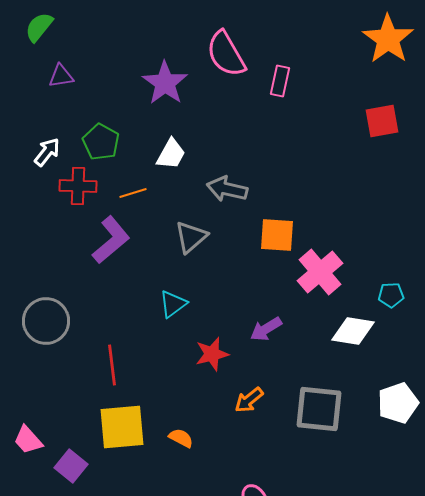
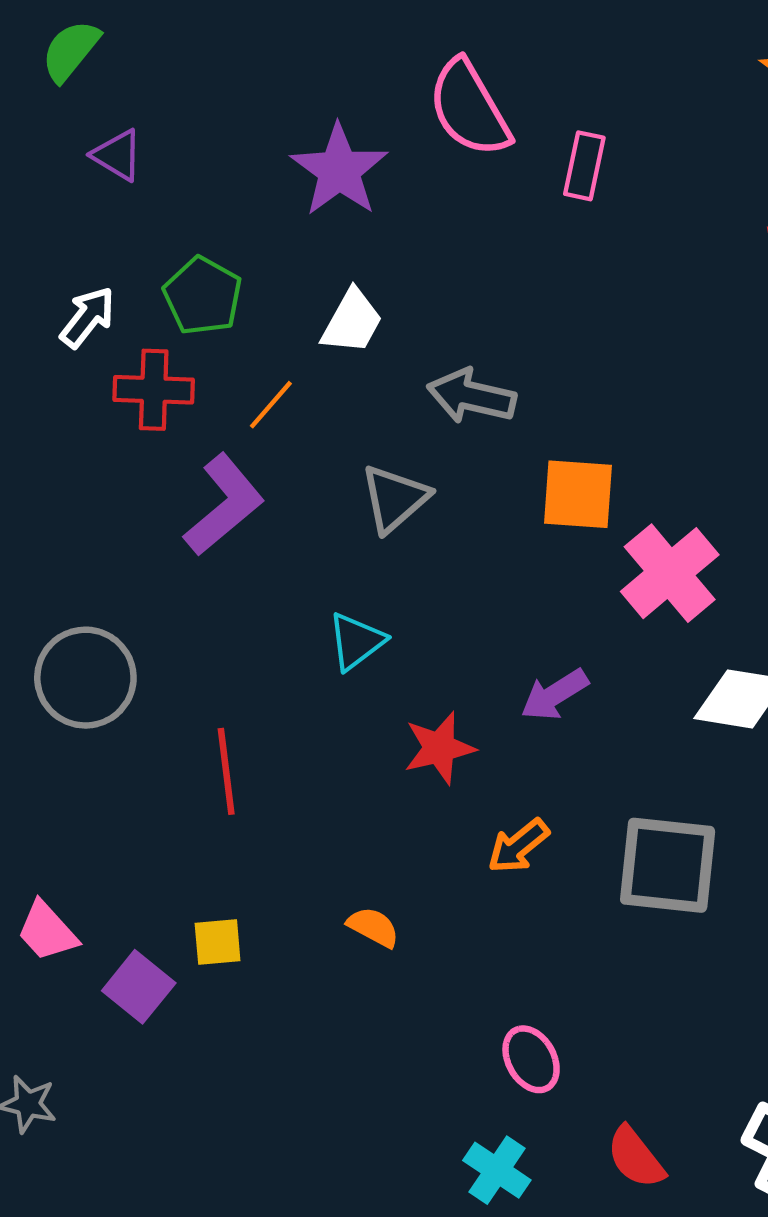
purple triangle: (61, 76) -> (117, 155), turned 40
orange line: (133, 193) -> (271, 405), turned -32
yellow square: (122, 427) -> (218, 942), moved, size x0.5

